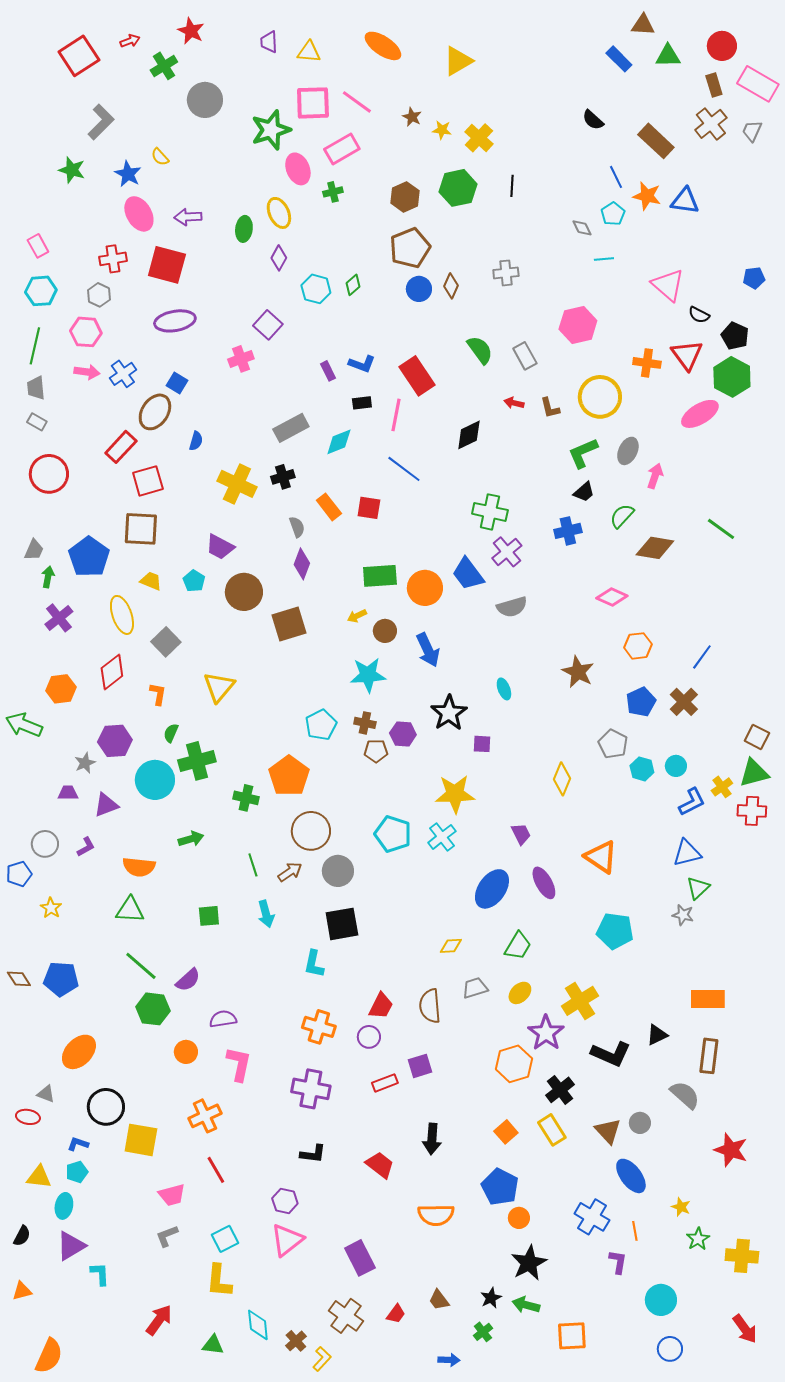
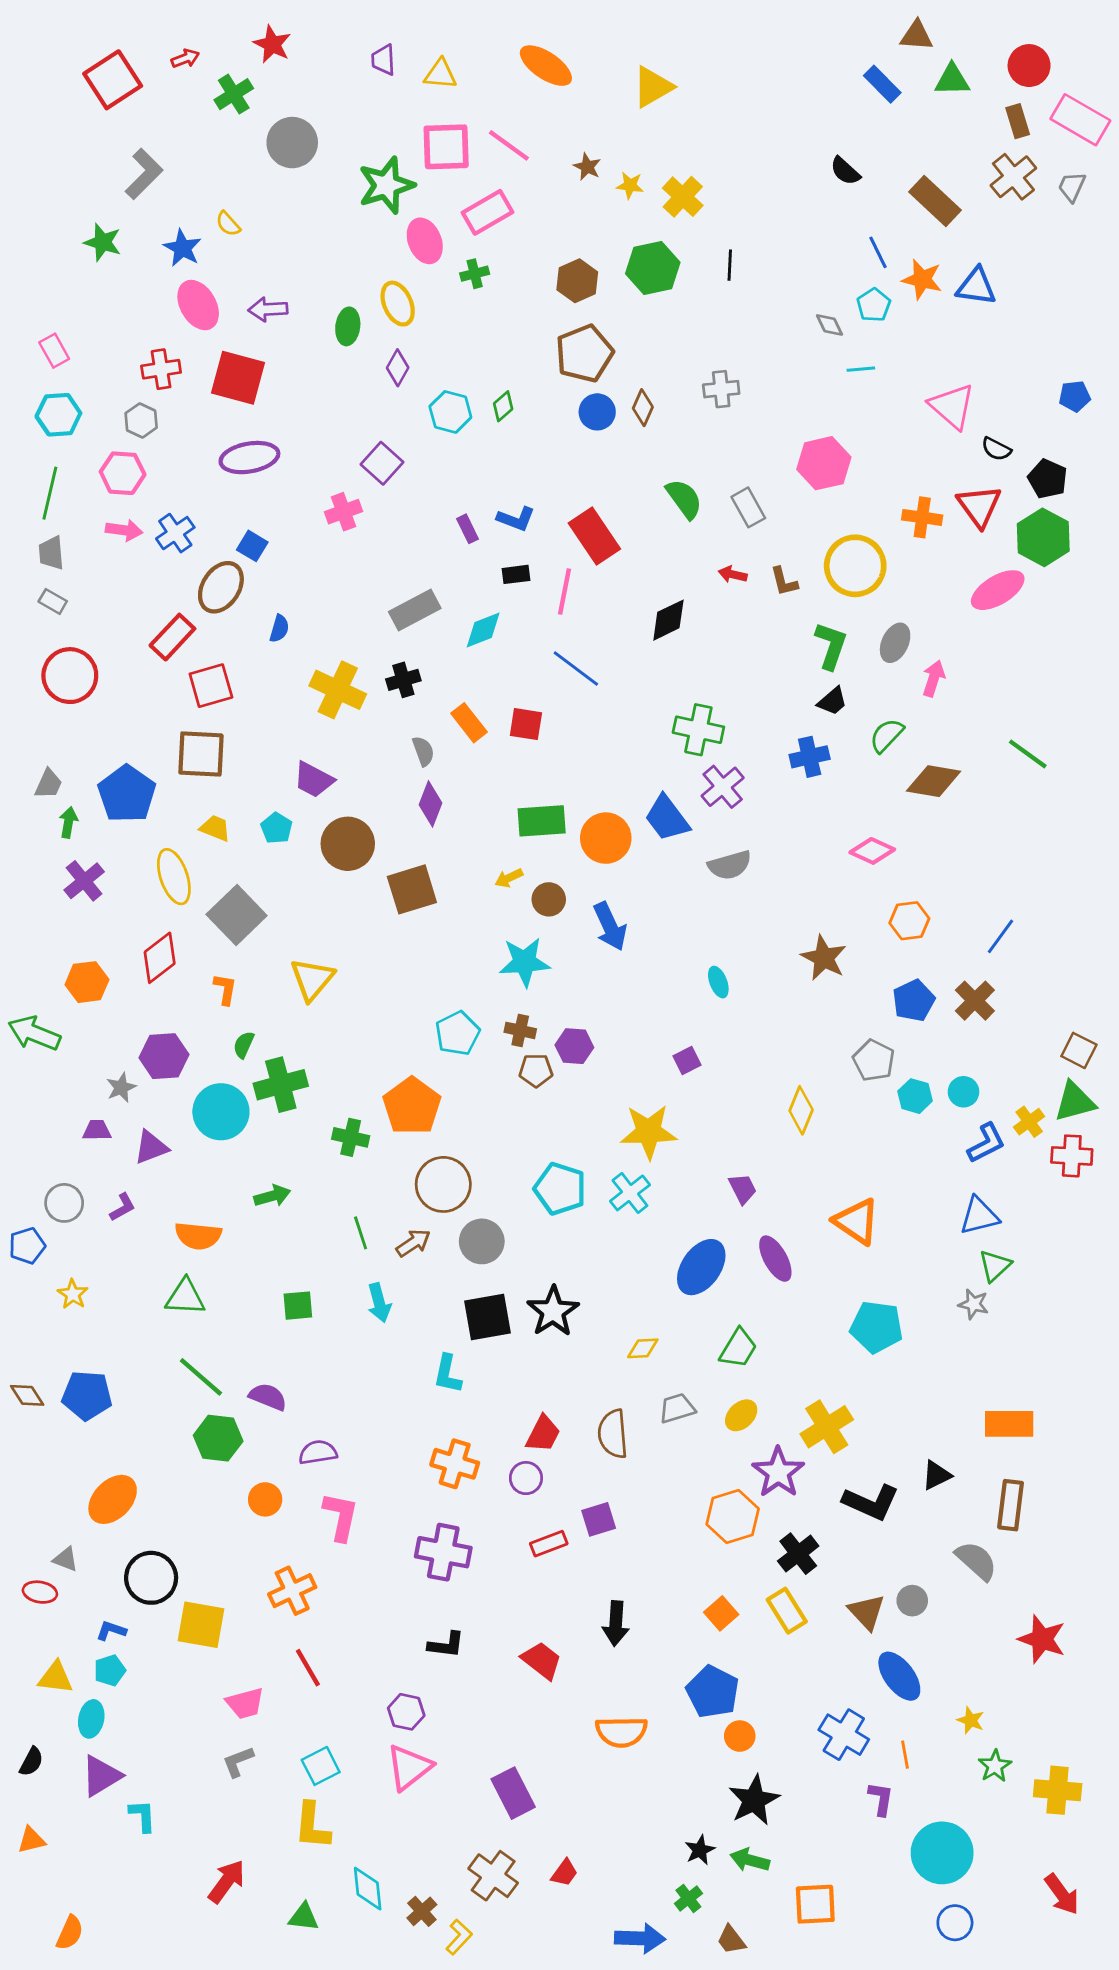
green L-shape: (583, 453) -> (831, 646), turned 132
gray square: (166, 642) -> (237, 915), size x1.4
black star: (449, 713) -> (553, 1311), moved
purple square: (482, 744) -> (687, 1060), turned -30
purple semicircle: (188, 980) -> (268, 1397), turned -116
brown trapezoid: (439, 1300) -> (731, 1940), moved
cyan circle: (661, 1300) -> (942, 1853), size x1.4
orange semicircle: (49, 1356) -> (70, 1933), size x0.7
blue arrow: (449, 1360) -> (640, 1938), size x1.6

